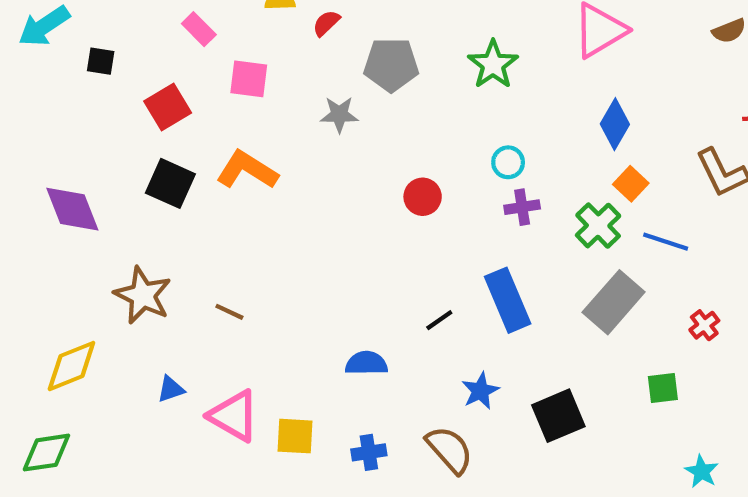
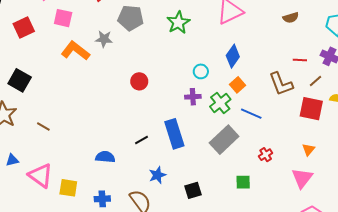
cyan circle: (508, 162) -> (201, 71), moved
orange L-shape: (247, 170) -> (75, 51), moved
black square: (170, 183) -> (20, 80), moved
purple cross: (522, 207) -> (193, 97), moved
black square: (558, 416) -> (193, 190), size x0.7

